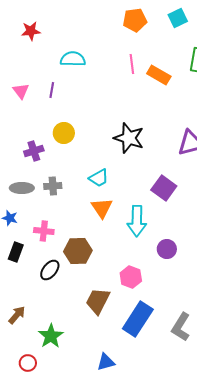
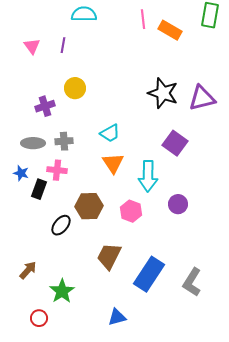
black star: (129, 138) -> (163, 93), moved
pink cross: (44, 231) -> (57, 170), moved
black rectangle: (16, 252) -> (39, 189), moved
pink hexagon: (131, 277) -> (131, 211), moved

